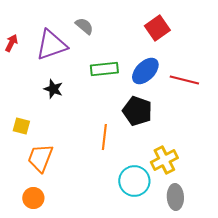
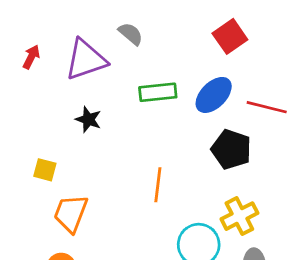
black pentagon: (137, 111) -> (231, 149), moved

